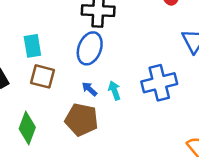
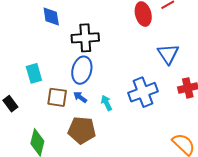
brown square: (42, 76) -> (57, 97), moved
blue arrow: (89, 89) -> (80, 97), moved

